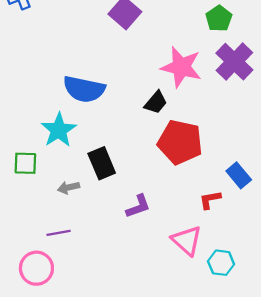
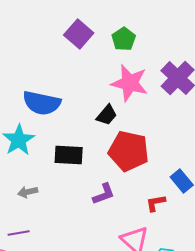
green pentagon: (219, 18) -> (124, 39), moved
black rectangle: (102, 163) -> (69, 155), moved, turned -64
purple L-shape: (138, 206) -> (104, 194), moved

